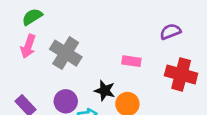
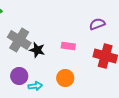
black star: (105, 91) -> (37, 50), moved

